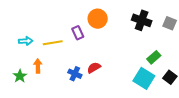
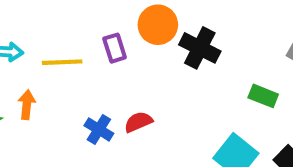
black cross: (142, 20) -> (200, 48), moved
green rectangle: (154, 57) -> (263, 96), moved, turned 56

